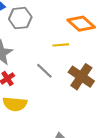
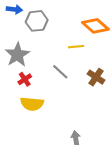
brown cross: (81, 77) -> (96, 77), size x0.7

